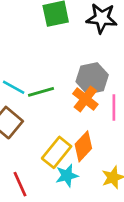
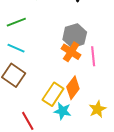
green line: (41, 92) -> (16, 22), moved
cyan star: (67, 176) -> (63, 111), turned 30

